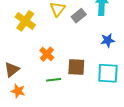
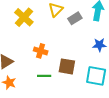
orange cross: (47, 54) -> (41, 51), turned -32

